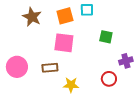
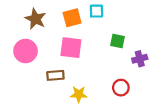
purple cross: (126, 61) -> (140, 59), moved
pink circle: (17, 67) -> (25, 51), moved

